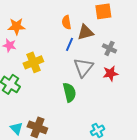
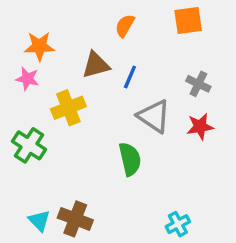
orange semicircle: (66, 22) -> (125, 26), moved, turned 40
brown triangle: (85, 32) -> (96, 65), moved
gray triangle: (83, 67) -> (154, 116), turned -35

